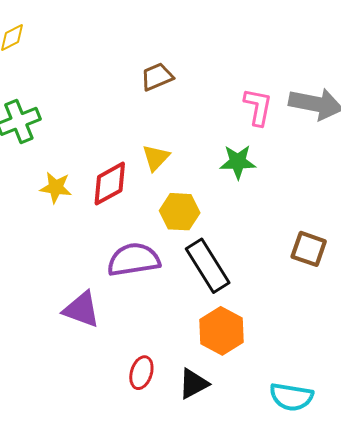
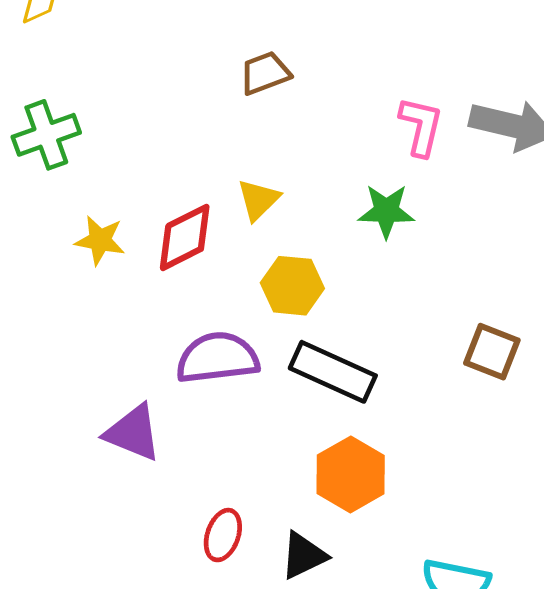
black rectangle: (208, 266) -> (333, 372), turned -36

